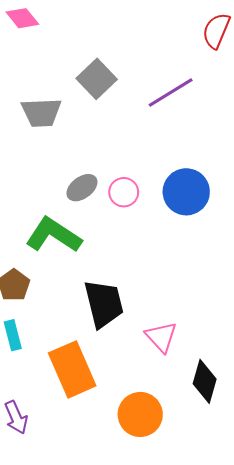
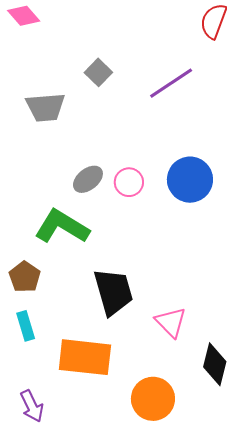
gray square: (97, 79) -> (98, 72), size x0.7
orange rectangle: (72, 369) -> (85, 357), turned -58

